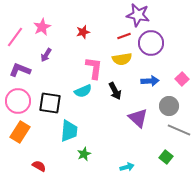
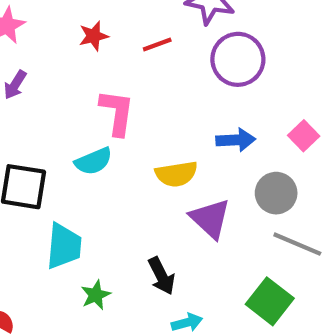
red line: (124, 36) -> (157, 44), moved
yellow semicircle: (122, 59) -> (176, 174), moved
black arrow: (115, 91) -> (161, 276), moved
green square: (166, 157) -> (270, 301), size x1.5

